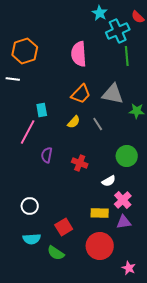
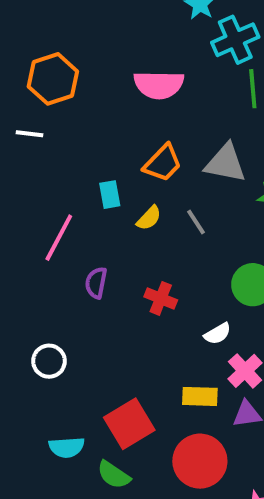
pink semicircle: (79, 54) -> (159, 85), turned -85
cyan rectangle: (42, 110) -> (110, 195), moved
white circle: (30, 206) -> (49, 361), moved
red square: (64, 227) -> (129, 424), size x1.4

